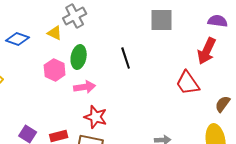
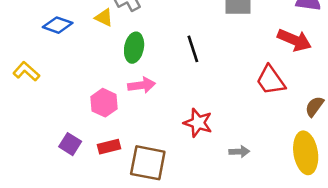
red arrow: (207, 51) -> (294, 40), turned -92
pink hexagon: (55, 70) -> (104, 103), moved
red star: (96, 117) -> (198, 123), moved

